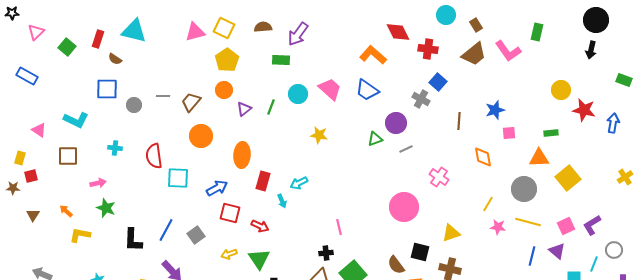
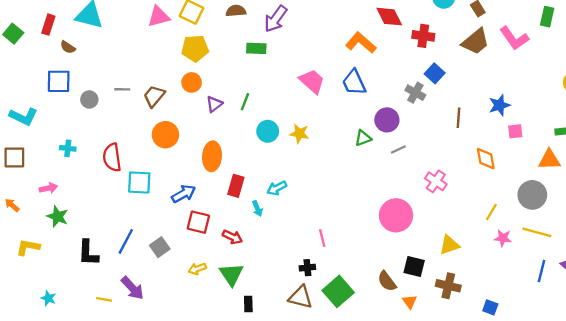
yellow pentagon: (227, 60) -> (195, 48), turned 30
blue trapezoid: (367, 90) -> (354, 82), turned 30
cyan circle: (298, 94) -> (268, 131), moved
orange arrow: (66, 211) -> (12, 205), moved

